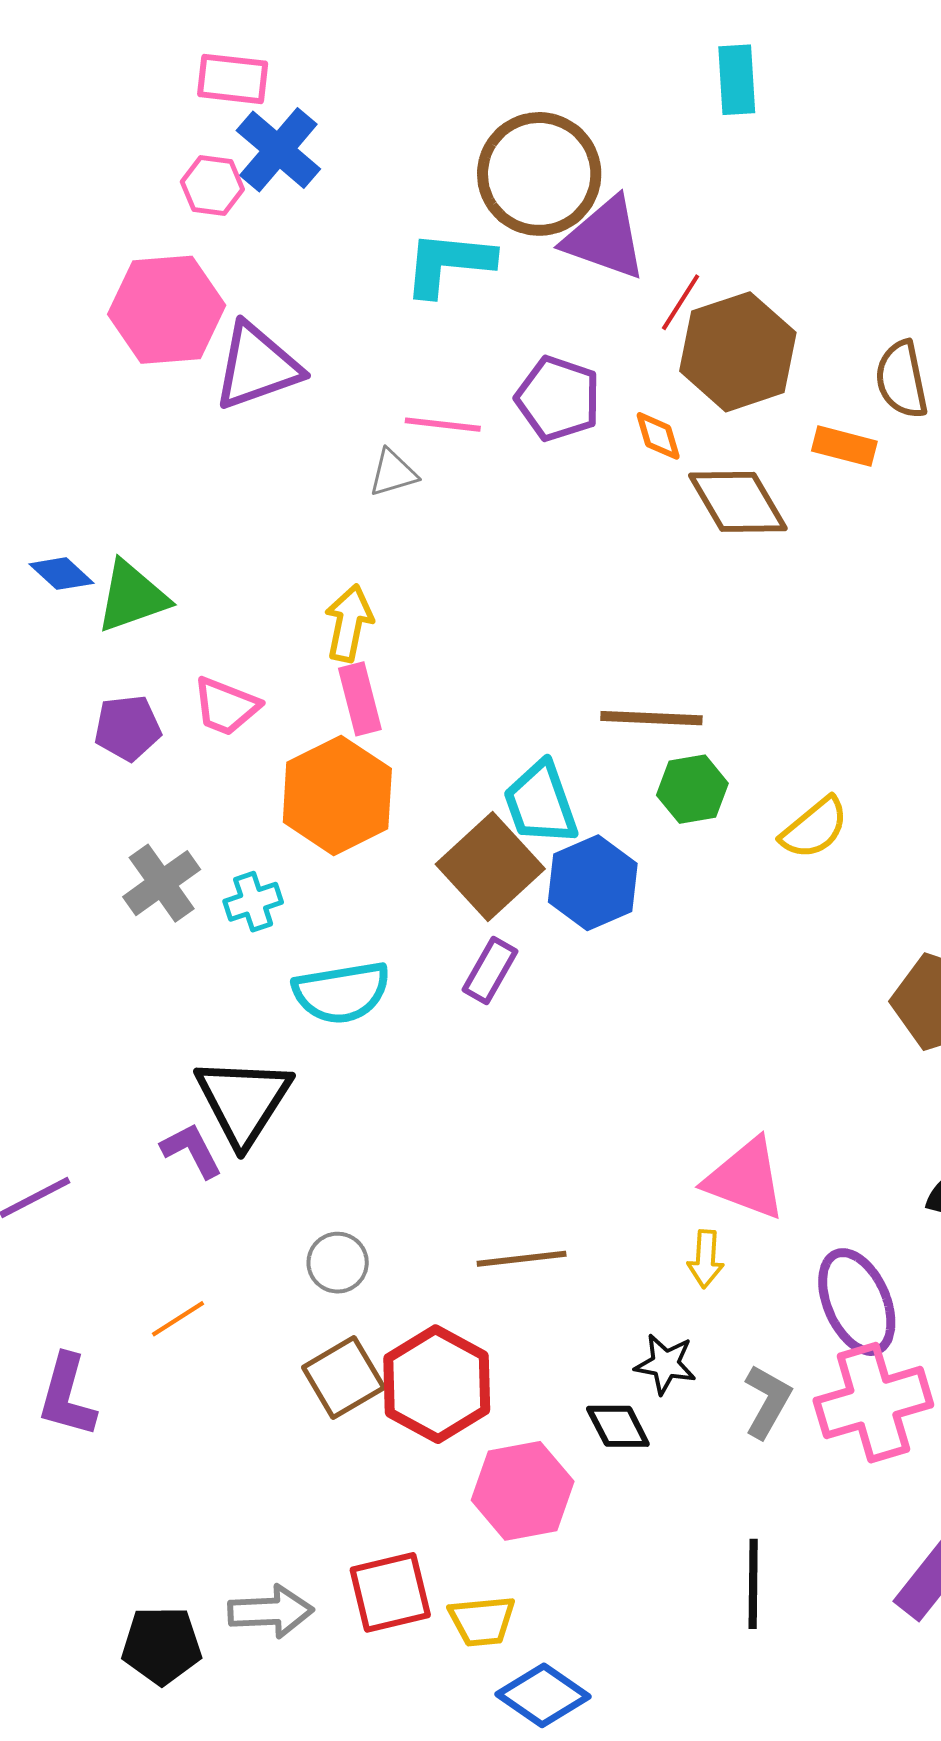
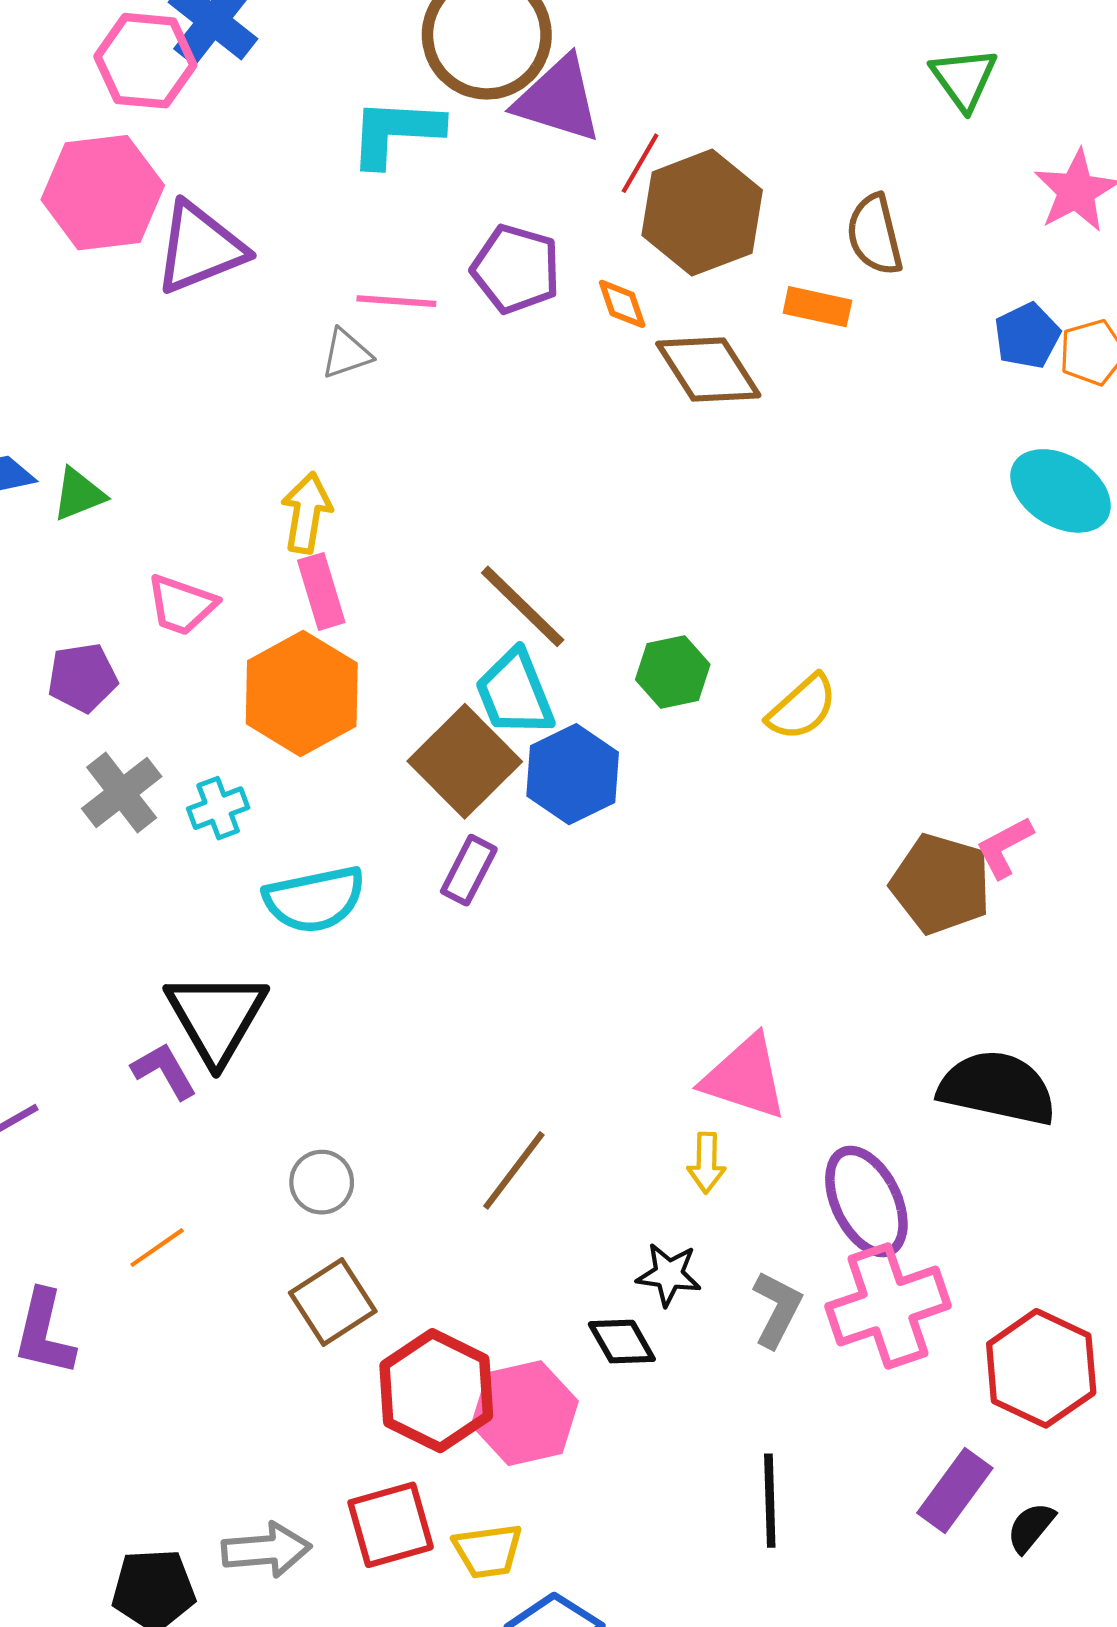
pink hexagon: (212, 186) -> (145, 61), size x1.5
green triangle: (132, 597) -> (79, 494), size x0.7
brown line: (651, 718) -> (523, 606), moved, turned 44
purple pentagon: (128, 728) -> (82, 678), moved
brown line: (522, 1259) -> (514, 1170), turned -44
red hexagon: (437, 1384) -> (436, 1391), moved

